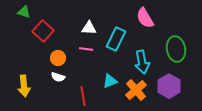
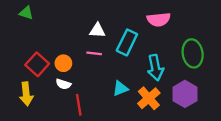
pink semicircle: (145, 18) -> (159, 19), turned -65
red square: (43, 31) -> (37, 64), moved
red line: (83, 96) -> (79, 105), moved

